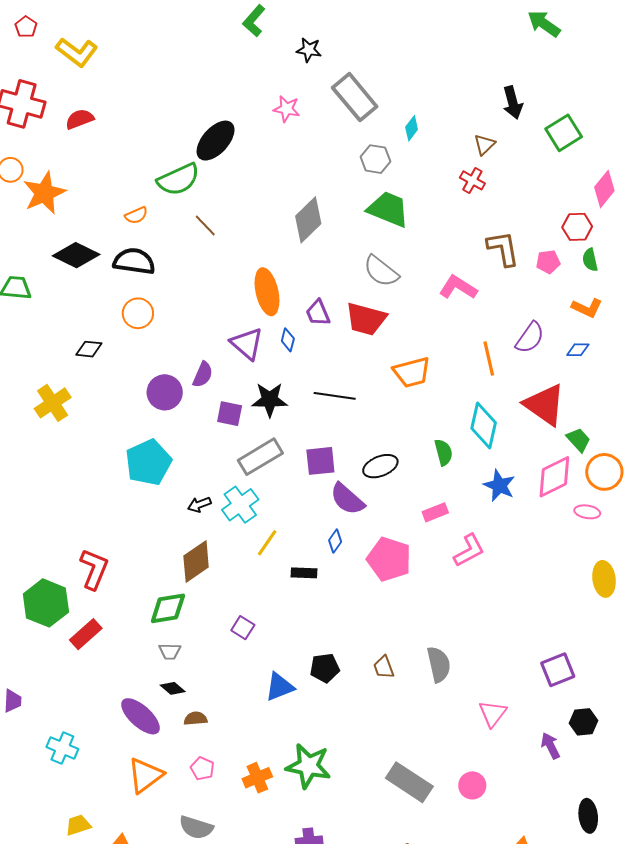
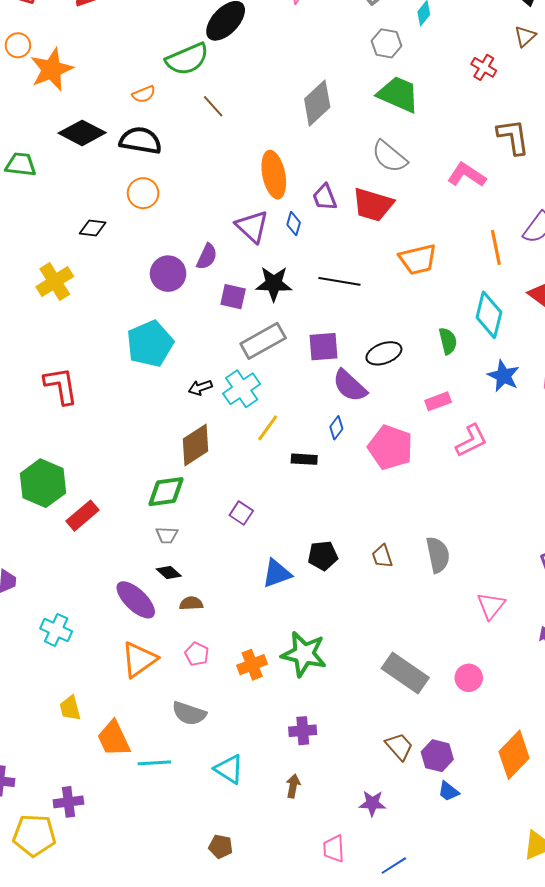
brown triangle: (485, 144) -> (525, 36), moved
red L-shape: (94, 569) -> (61, 386), moved, turned -33
yellow trapezoid: (78, 825) -> (70, 708), turned -88

